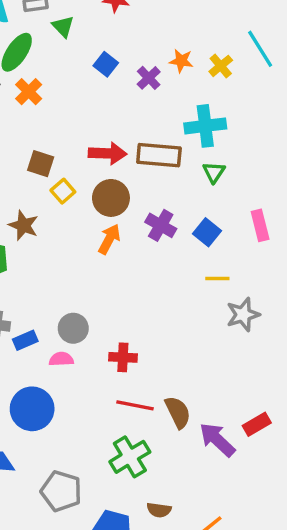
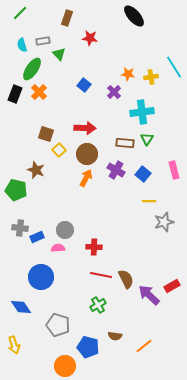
blue square: (106, 64) -> (84, 85), moved
yellow cross: (221, 66) -> (151, 77), turned 32
purple cross: (149, 78) -> (114, 92), moved
brown rectangle: (159, 155) -> (125, 143), moved, size x0.7
green cross: (130, 457) -> (98, 305), size x0.7

